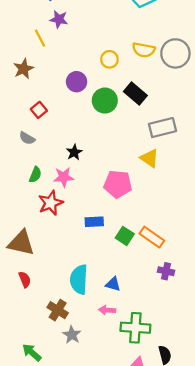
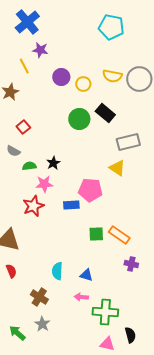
purple circle: (77, 82) -> (61, 77), moved
green semicircle: (35, 175) -> (29, 166), moved, turned -120
blue rectangle: (94, 222) -> (71, 205), moved
green square: (125, 236) -> (96, 234), turned -35
cyan semicircle: (79, 279) -> (57, 271), size x0.7
gray star: (72, 335) -> (42, 324), moved

